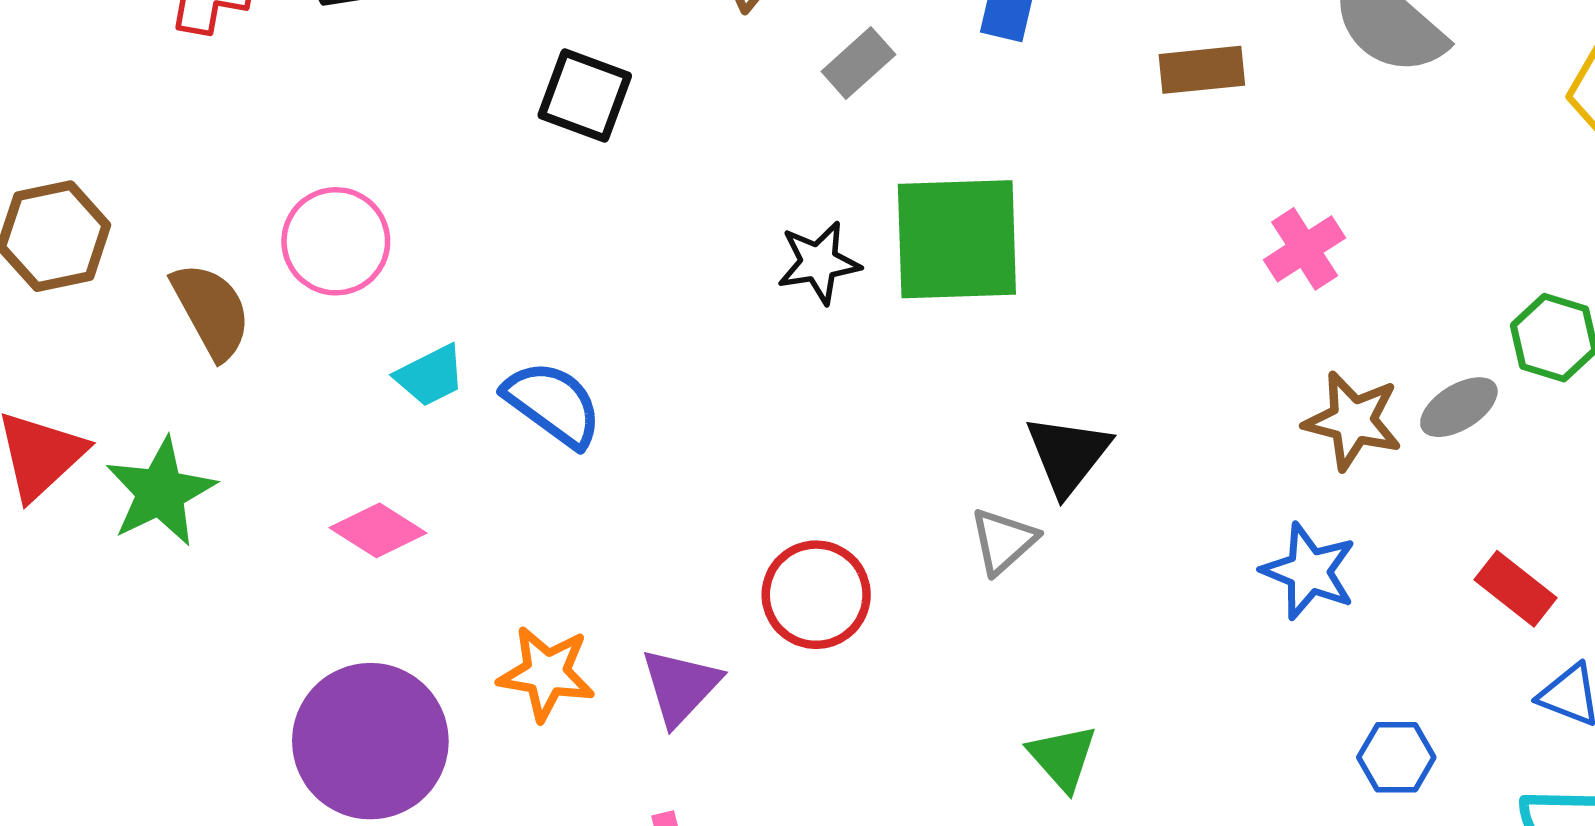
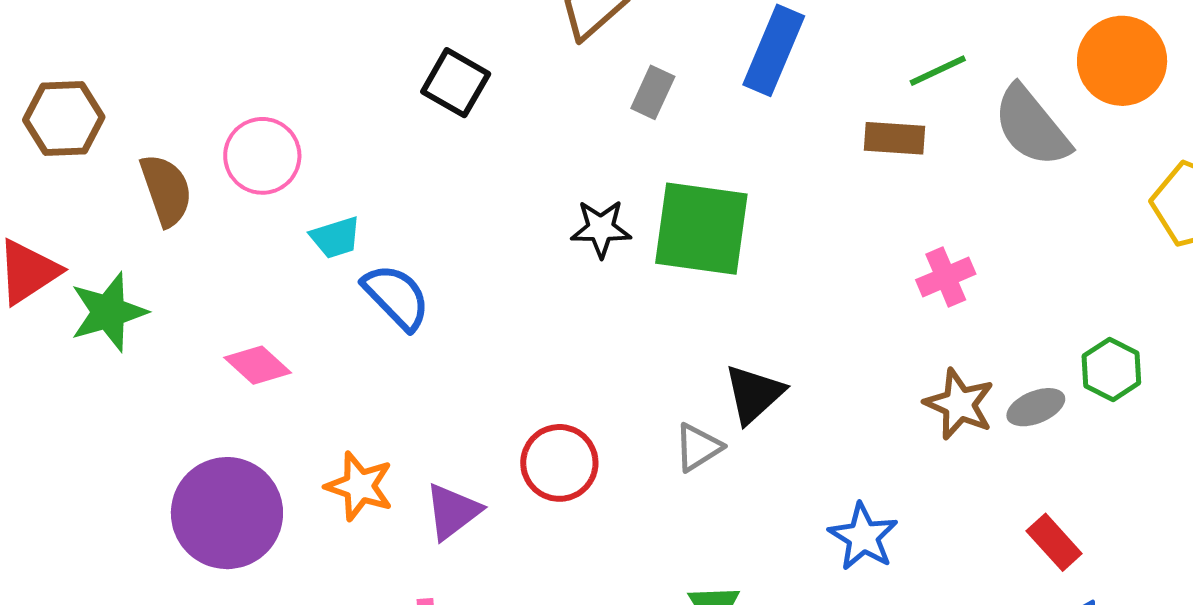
gray rectangle: (858, 63) -> (653, 92), turned -33
cyan trapezoid: (430, 376) -> (335, 238), moved
blue star: (1309, 571) -> (863, 537), moved

